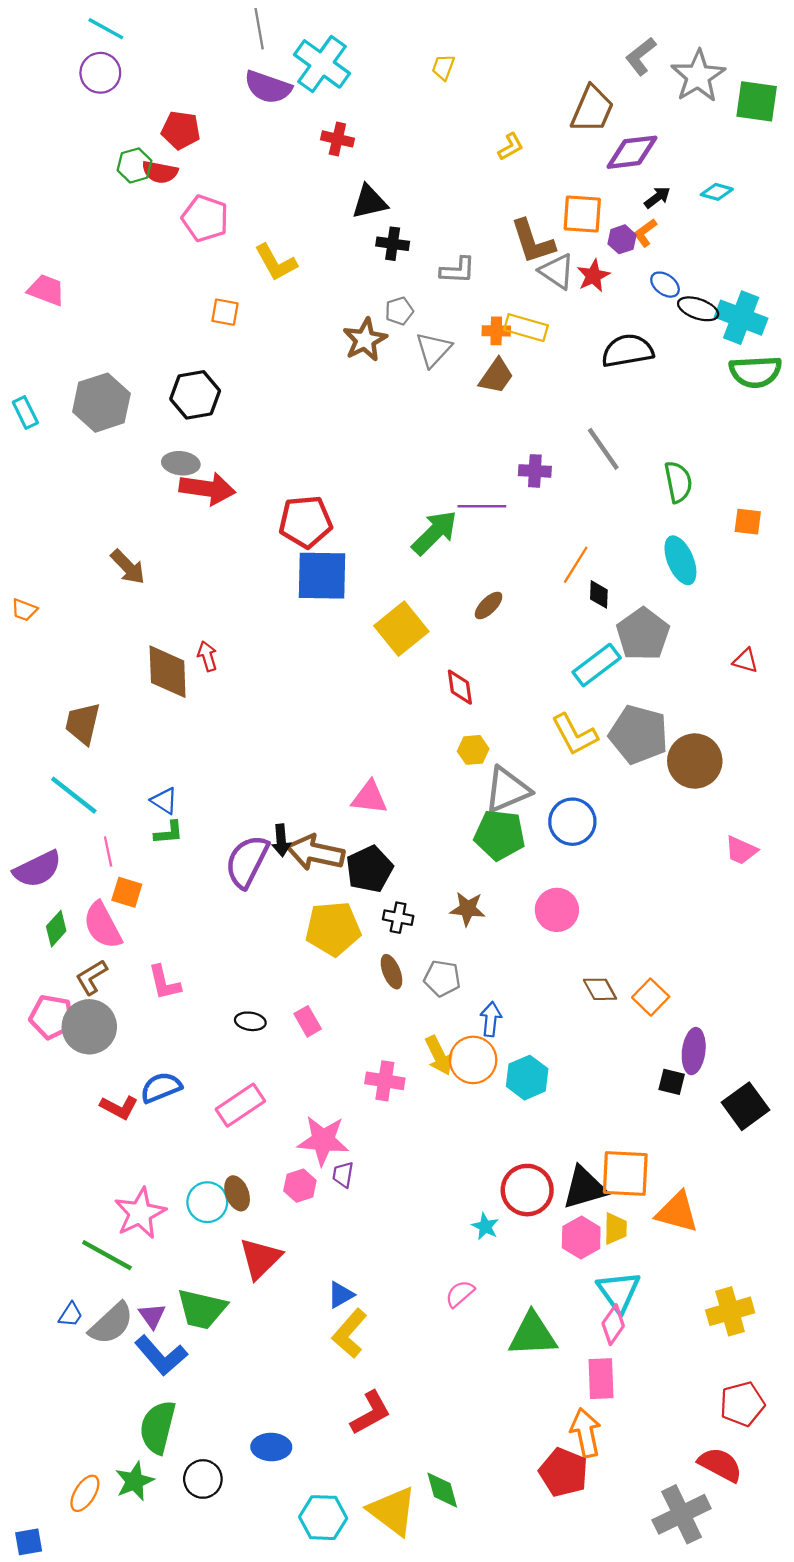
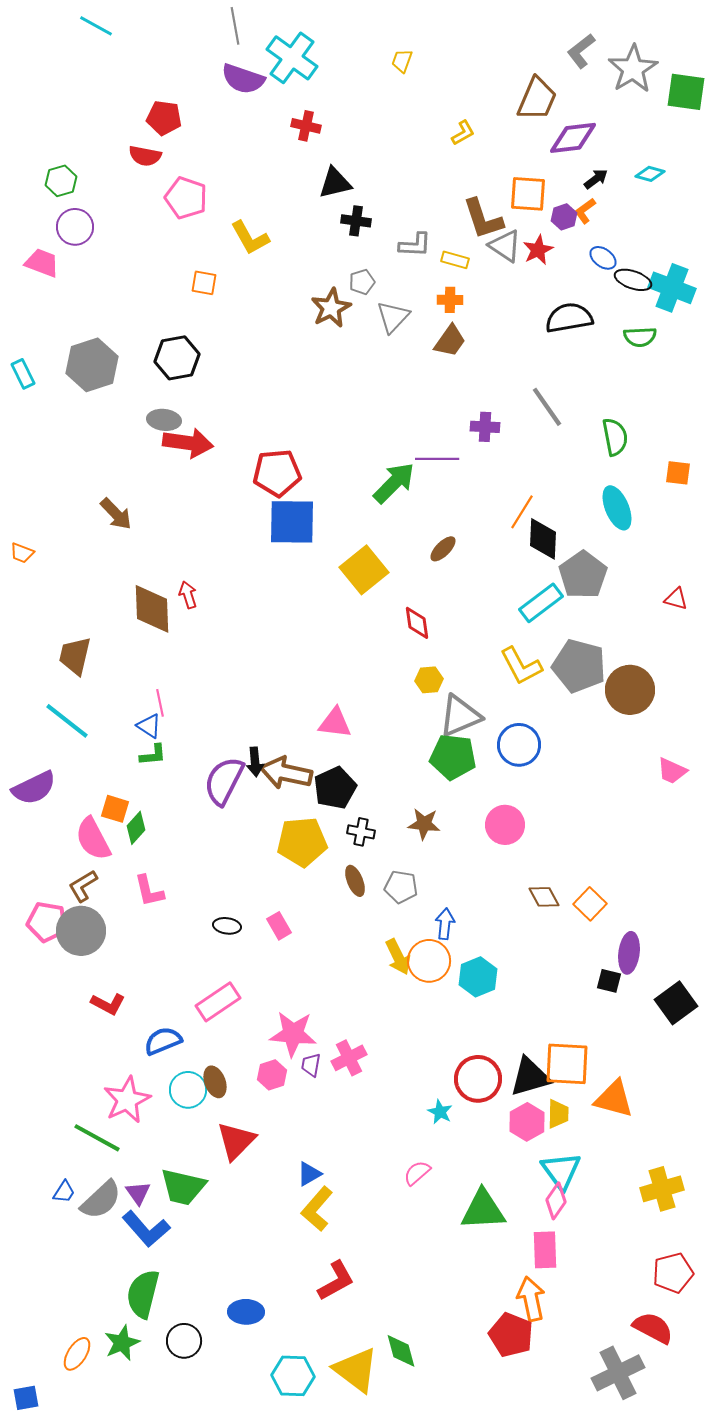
purple circle: (100, 73) -> (75, 227), moved
green hexagon: (135, 165) -> (61, 181), moved
yellow rectangle: (526, 328) -> (455, 260), moved, size x0.7
green semicircle: (755, 372) -> (640, 337), moved, size x0.7
black diamond: (599, 594) -> (543, 539), size x1.6
pink line: (108, 851) -> (160, 703), moved
green diamond: (56, 929) -> (136, 828), moved
pink cross: (385, 1081) -> (349, 1058), moved, turned -36
blue semicircle: (161, 1087) -> (163, 1041), moved

